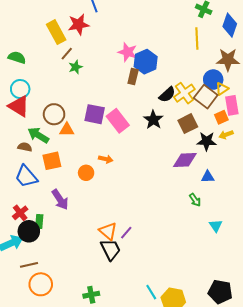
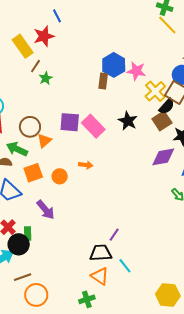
yellow line: (197, 39) -> (167, 25), moved, turned -35
pink star: (128, 52) -> (136, 71), moved
black semicircle: (167, 95) -> (167, 106), moved
orange triangle: (67, 130) -> (44, 141), turned -35
orange circle: (86, 173) -> (60, 176), moved
orange triangle: (108, 231) -> (100, 276), moved
black trapezoid: (111, 250) -> (101, 253), turned -60
cyan line: (151, 292) -> (125, 266), moved

